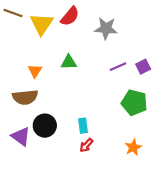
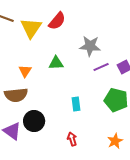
gray star: (106, 28) -> (90, 46), moved
cyan rectangle: (83, 126) -> (76, 104), moved
red arrow: (86, 145) -> (72, 139), turned 120

